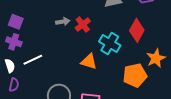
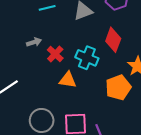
red cross: (83, 25) -> (55, 54), moved

